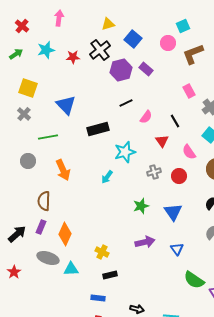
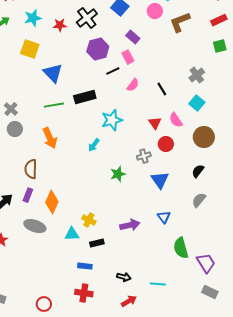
purple hexagon: (121, 70) -> (98, 49), moved
yellow square: (28, 88) -> (30, 49), moved
pink rectangle: (189, 91) -> (128, 57), moved
gray cross: (24, 114) -> (11, 109), moved
green line: (48, 137) -> (54, 105), moved
red triangle: (162, 141) -> (155, 123), moved
gray cross: (154, 172) -> (144, 156), moved
green star: (141, 206) -> (118, 174), moved
purple arrow: (145, 242) -> (130, 225), moved
cyan triangle: (71, 269) -> (72, 234), moved
green semicircle: (194, 280) -> (181, 248), turned 40

